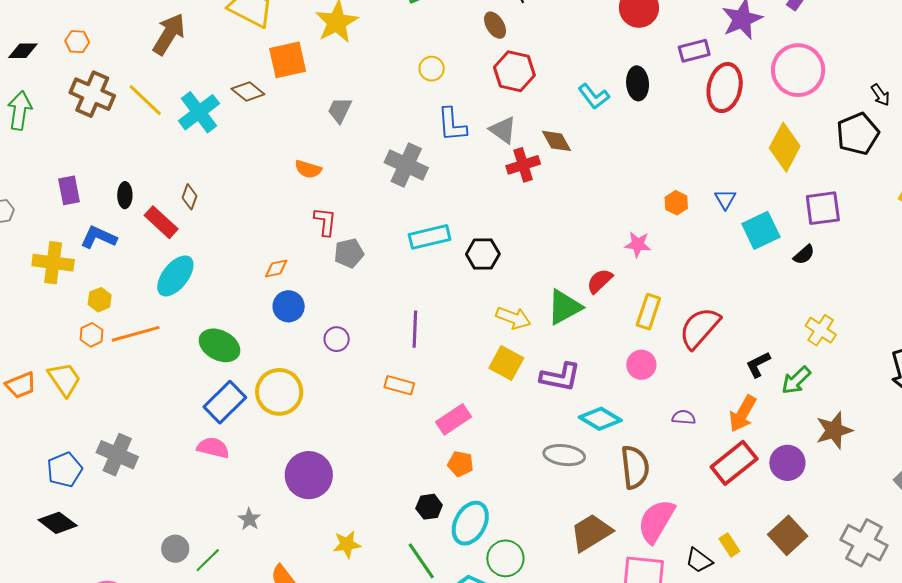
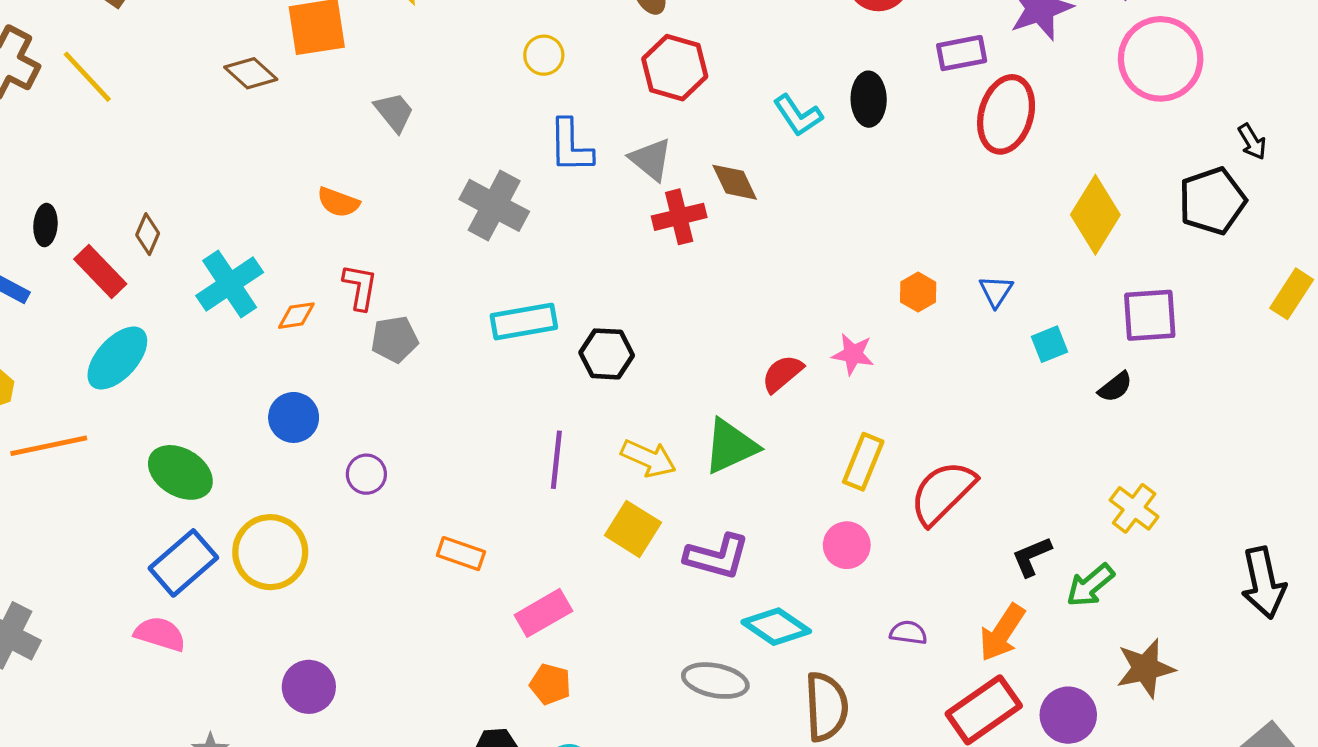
pink circle: (798, 70) -> (1161, 59), moved
gray trapezoid: (340, 110) -> (394, 112), turned 112
cyan cross: (199, 112) -> (230, 284), moved
cyan square: (761, 230) -> (1049, 344), size x0.6
orange diamond: (276, 268) -> (296, 316), moved
red semicircle: (600, 281) -> (782, 374), moved
purple line: (415, 329) -> (556, 460), moved
purple circle: (309, 475) -> (309, 687), size x0.7

